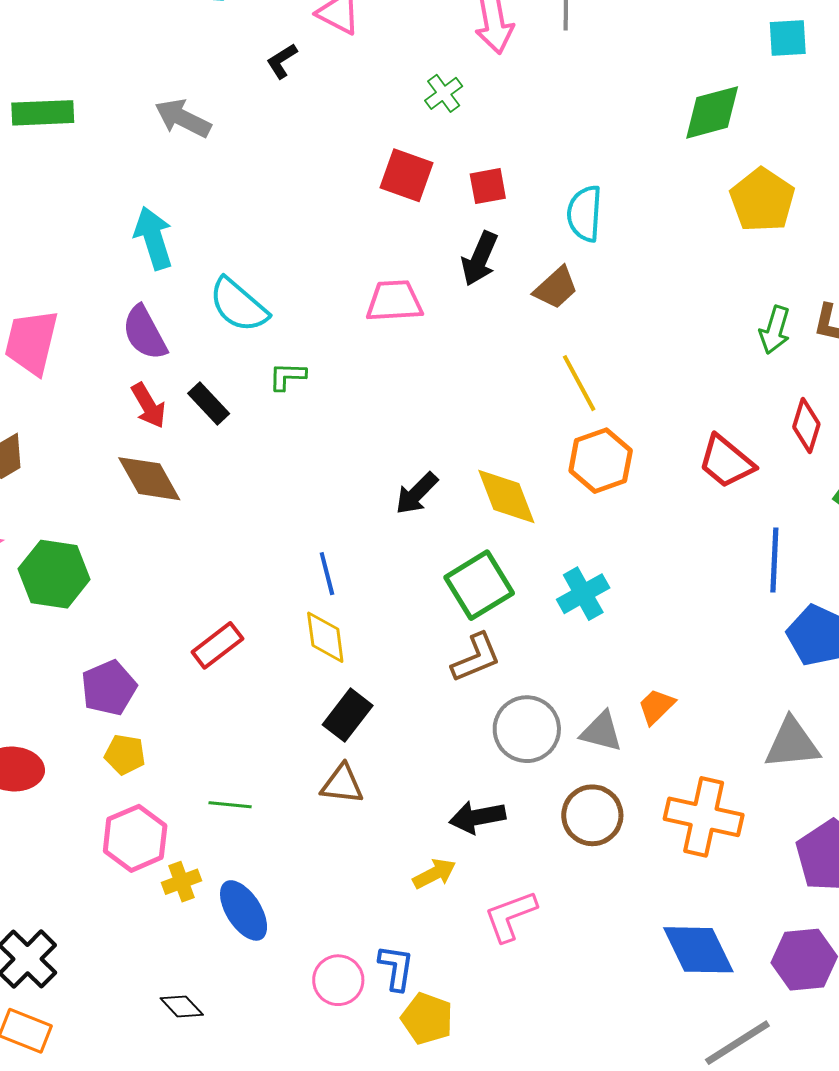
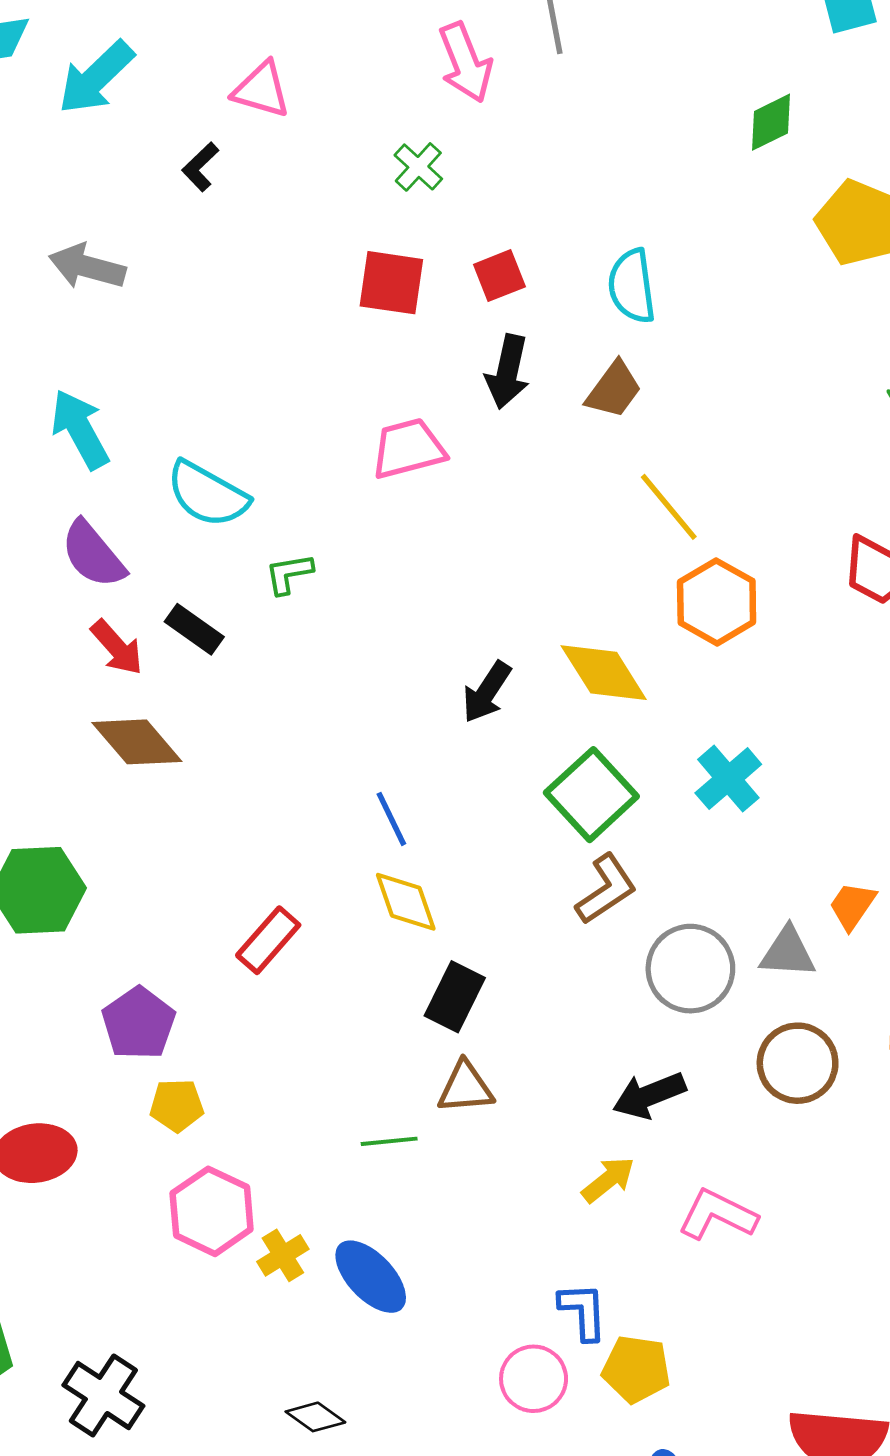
green diamond: (712, 112) -> (771, 122), size x0.7
green line: (230, 805) -> (389, 1141), moved
pink L-shape: (510, 916) -> (718, 1215), turned 58
pink circle: (338, 980) -> (534, 1379), moved

